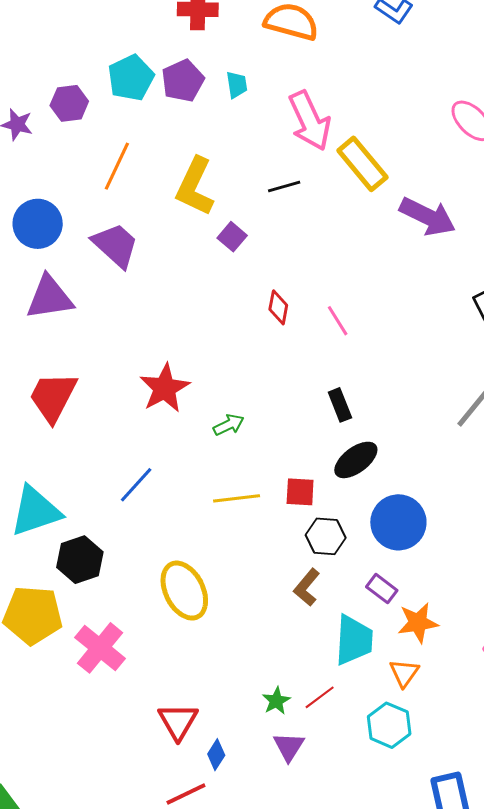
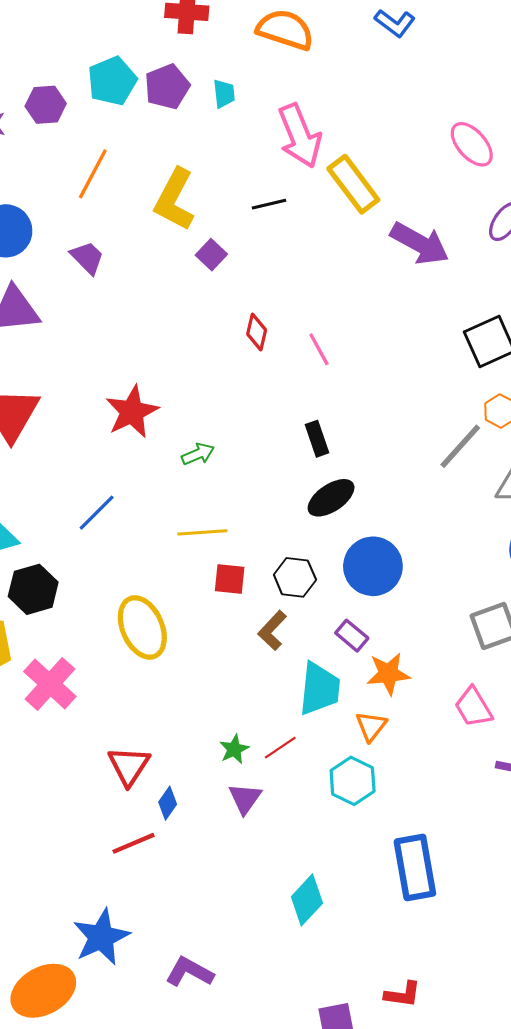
purple trapezoid: (115, 245) -> (87, 258), size x0.7
red square: (300, 492) -> (230, 579), moved

